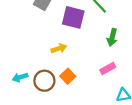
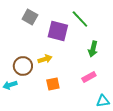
orange square: (68, 76) -> (53, 84), turned 32
brown circle: (44, 81) -> (23, 66), moved

